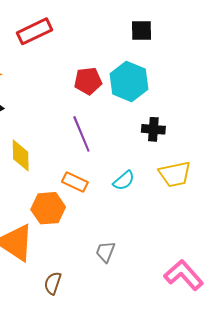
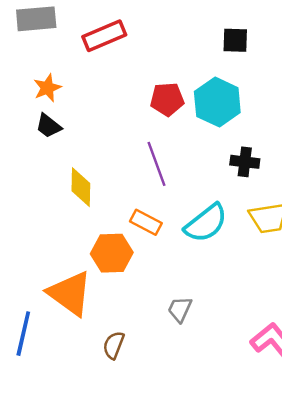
cyan semicircle: (124, 181) -> (206, 223), size x1.6

